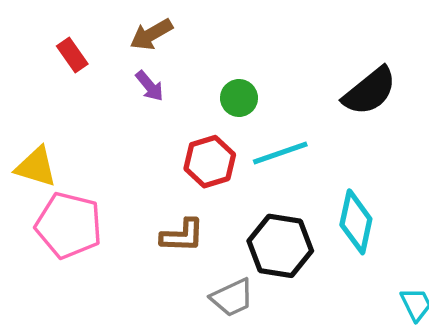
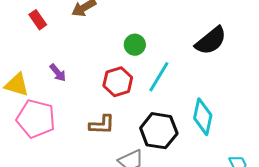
purple arrow: (150, 86) -> (58, 73), moved
cyan line: (280, 153) -> (159, 77), turned -40

